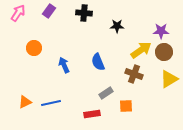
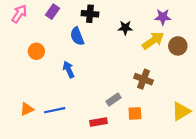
purple star: (161, 31) -> (163, 17), moved
yellow arrow: (141, 50) -> (153, 41), moved
brown circle: (164, 52) -> (178, 46), moved
blue semicircle: (98, 62) -> (77, 36), moved
yellow triangle: (169, 79) -> (181, 111), moved

